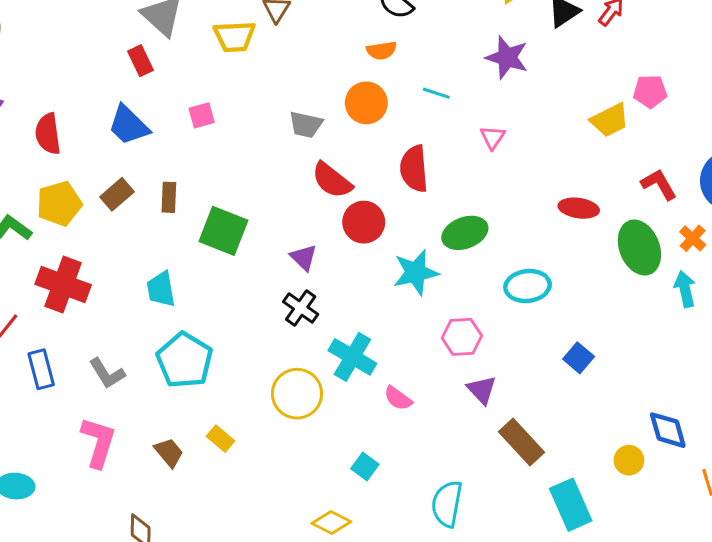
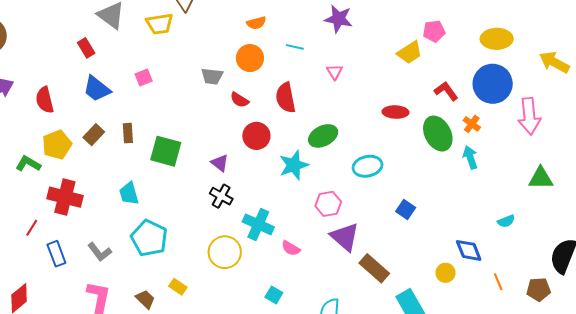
red rectangle: (140, 61) -> (86, 48), moved
red semicircle: (332, 180) -> (239, 100), moved, size x0.7
purple triangle: (482, 390) -> (345, 237), size x1.5

